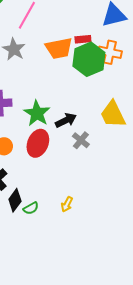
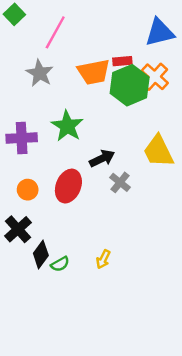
orange cross: (110, 52) -> (155, 77), turned 30
green star: (37, 113) -> (67, 126), moved

